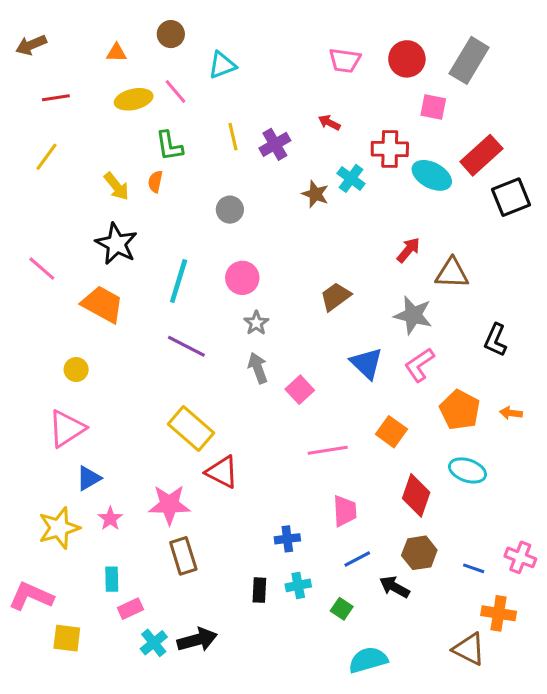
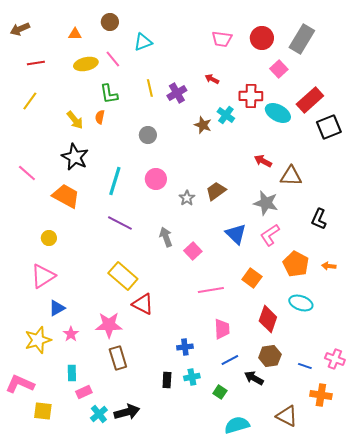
pink square: (433, 107) -> (279, 69), turned 36
red arrow: (408, 250) -> (263, 161), turned -102
gray star: (256, 323) -> (187, 198), moved
brown triangle: (469, 649) -> (287, 416), moved

